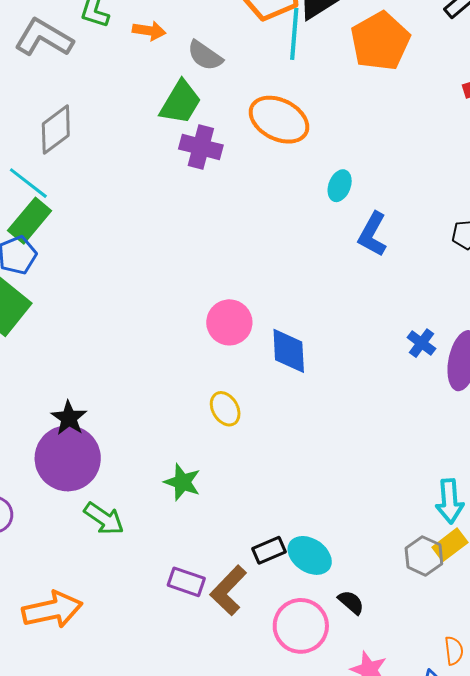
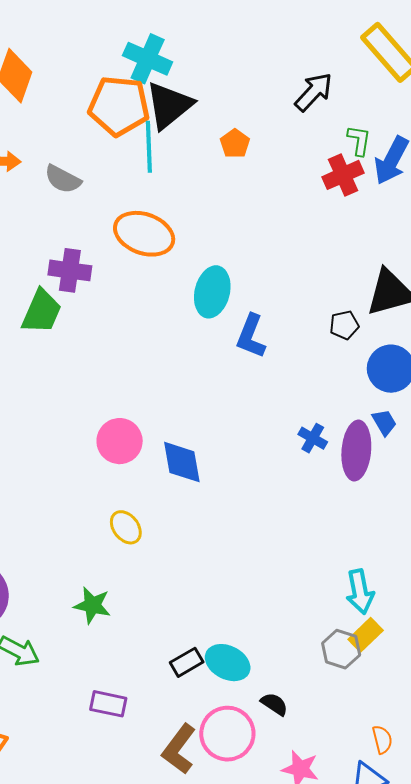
orange pentagon: (380, 41) -> (235, 144), size x0.5
green trapezoid: (180, 102) -> (42, 312), moved
cyan ellipse: (340, 186) -> (212, 292), size x1.6
brown L-shape: (228, 590) -> (179, 749), moved

